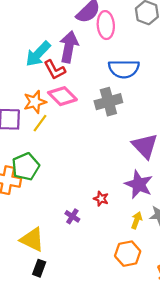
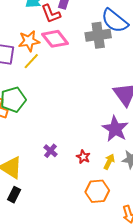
blue semicircle: (124, 69) -> (115, 21), turned 32
gray cross: (108, 102) -> (98, 35), moved
red star: (101, 199) -> (83, 157), moved

